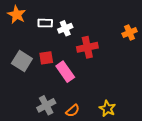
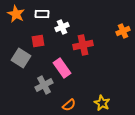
white rectangle: (45, 23) -> (42, 14), moved
red square: (46, 58) -> (38, 41), moved
gray cross: (46, 105) -> (44, 85), moved

